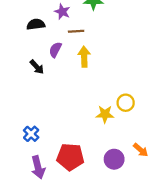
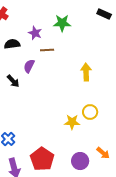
yellow arrow: (84, 57) -> (86, 72), moved
red pentagon: (70, 157) -> (42, 159), turned 30

